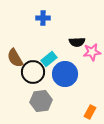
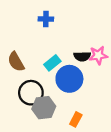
black semicircle: (77, 42) -> (82, 56), moved
black circle: (33, 72) -> (31, 93), moved
orange rectangle: (90, 112) -> (76, 119), moved

